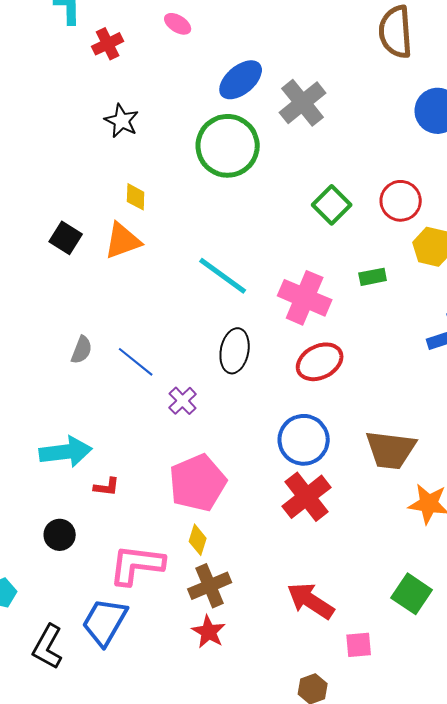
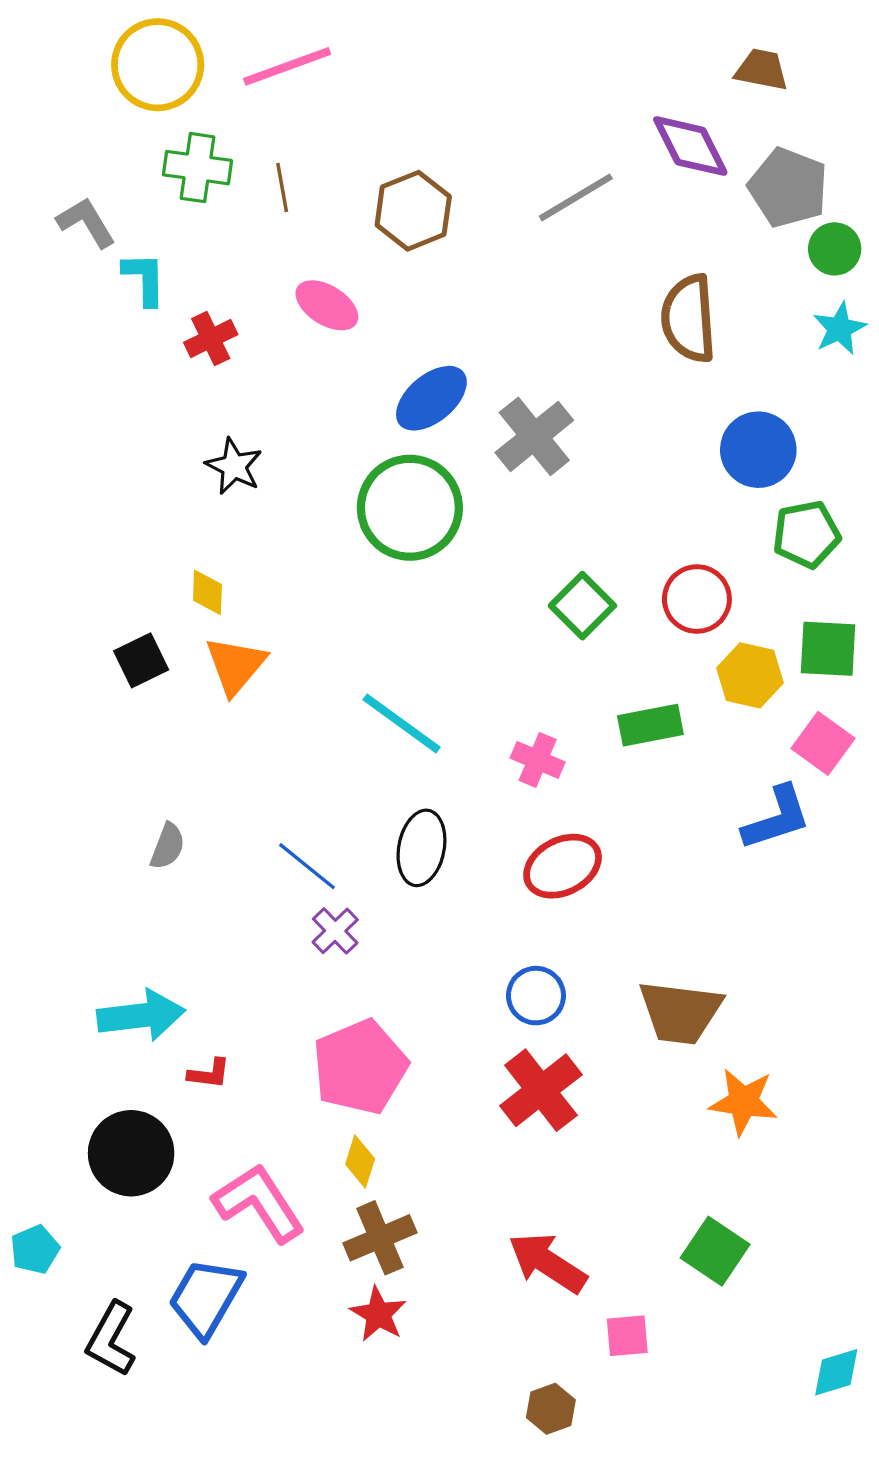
pink ellipse: (178, 24) -> (327, 305), size x1.4
yellow diamond: (136, 197) -> (207, 592), moved
black square: (66, 238) -> (141, 660), turned 32
orange triangle: (123, 241) -> (236, 665), turned -30
green rectangle: (373, 277) -> (650, 725), size x1.4
pink cross: (305, 298) -> (538, 760), size x0.6
blue line: (136, 362) -> (307, 866), moved
blue circle: (304, 440) -> (536, 996), size x0.7
black circle: (60, 535) -> (131, 1153), size x1.6
pink L-shape: (137, 565) -> (259, 1203), turned 50

